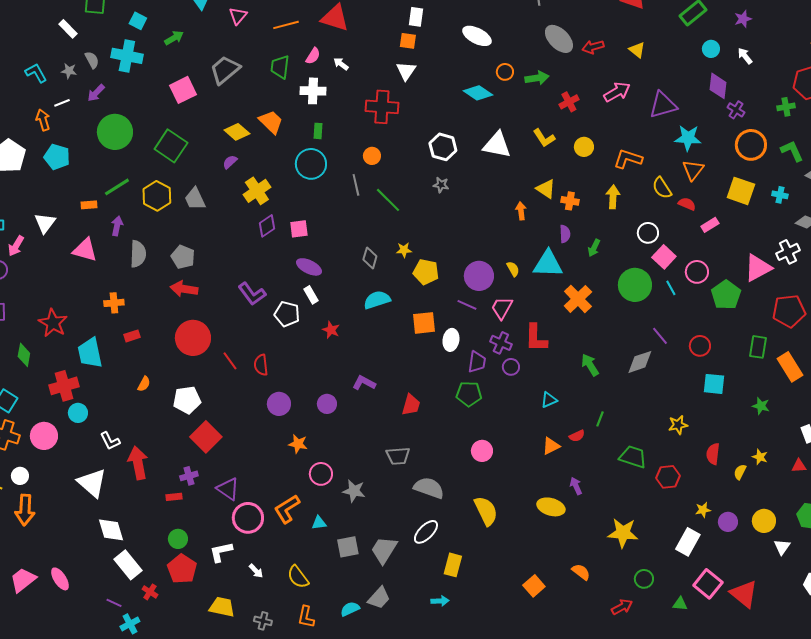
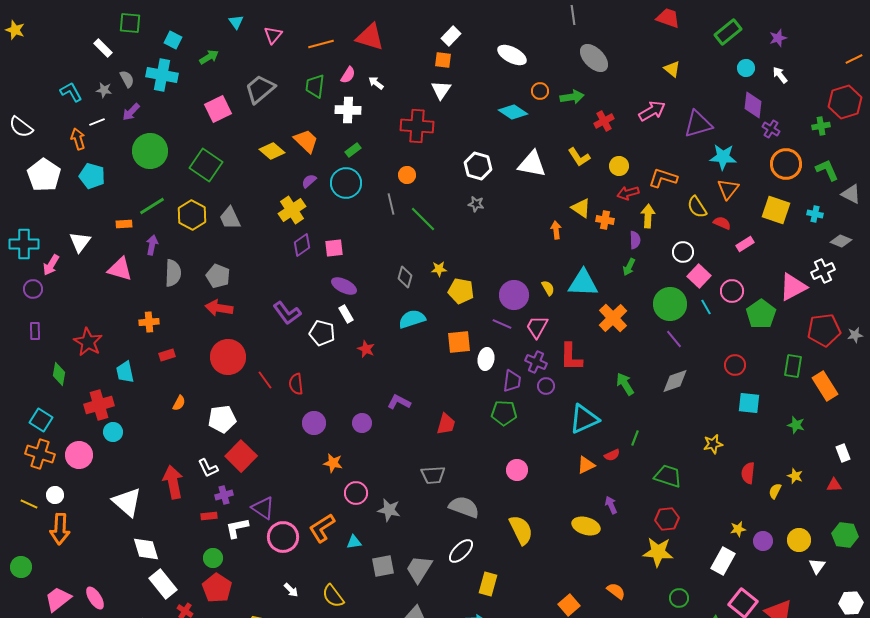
white rectangle: (416, 17) -> (451, 36), turned 36
red arrow: (593, 47) -> (628, 193), moved
green rectangle: (318, 131) -> (353, 150), turned 49
purple semicircle: (230, 162) -> (309, 181), moved
purple semicircle: (565, 234) -> (635, 240), moved
purple line: (660, 336) -> (674, 339), moved
cyan trapezoid: (90, 353) -> (125, 372), size x0.7
cyan triangle: (549, 400) -> (584, 419), size x1.8
white L-shape: (110, 441) -> (208, 468), moved
red hexagon: (668, 477) -> (667, 519), moved
white L-shape: (221, 552) -> (237, 528), moved

